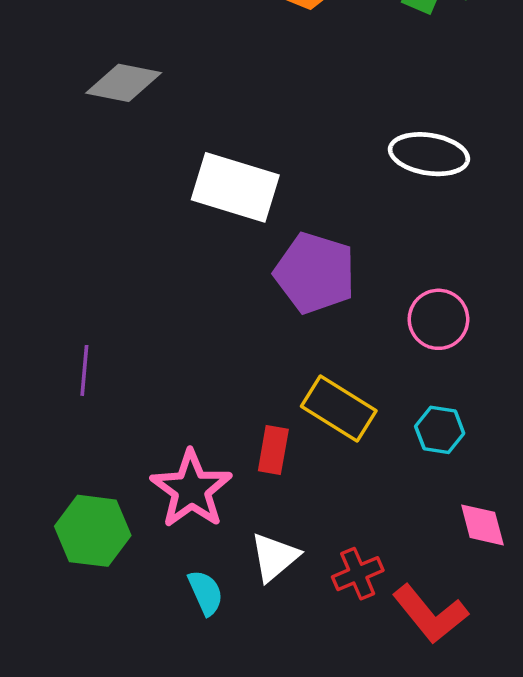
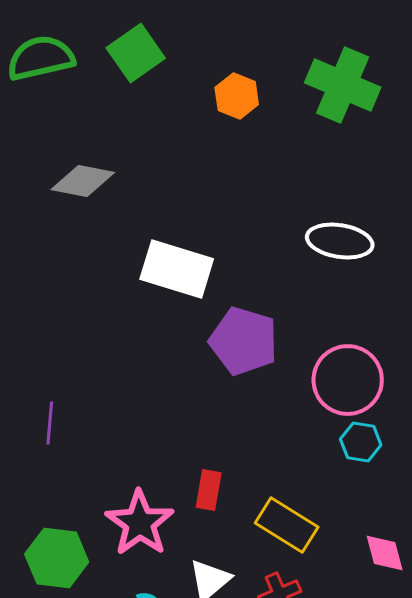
pink circle: (438, 319) -> (348, 380), size x1.4
yellow rectangle: (339, 408) -> (287, 525), moved
cyan hexagon: (440, 430) -> (361, 442), moved

